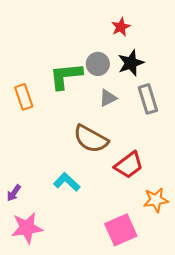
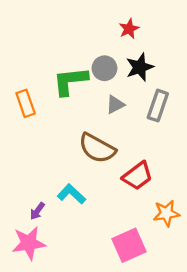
gray rectangle: (148, 99) -> (158, 106), turned 36
purple arrow: (14, 193) -> (37, 211), moved

